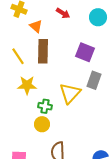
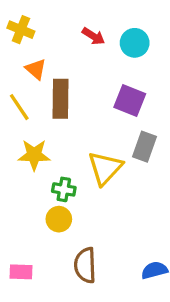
cyan circle: (98, 17) -> (135, 43), moved
orange triangle: (36, 26) -> (36, 69), moved

